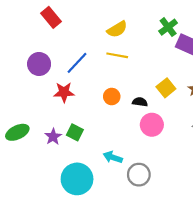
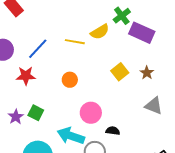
yellow semicircle: (117, 29) -> (100, 32), moved
black semicircle: (140, 102) -> (113, 131), moved
pink circle: (152, 125) -> (91, 113), moved
cyan arrow: (113, 157) -> (71, 136), size x1.5

